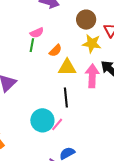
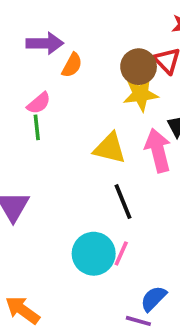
brown circle: (86, 20) -> (139, 67), moved
orange semicircle: (55, 51) -> (72, 65), moved
yellow triangle: (67, 67) -> (110, 148), turned 30

